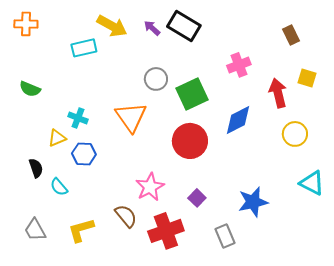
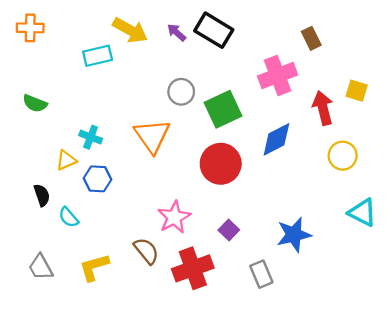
brown rectangle: (291, 35) -> (311, 38), moved
pink cross: (239, 65) -> (278, 75), size x1.4

